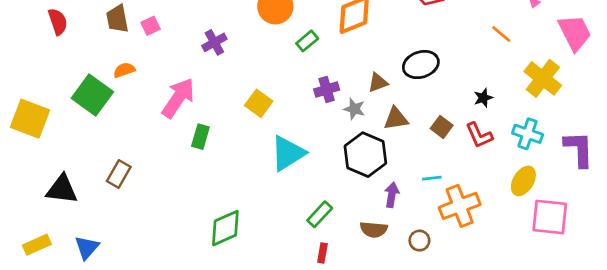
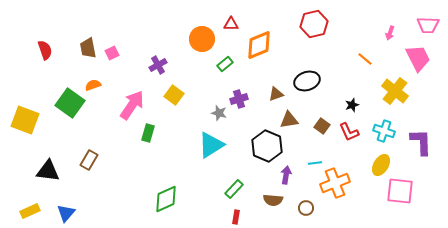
yellow square: (259, 103) -> (174, 95), moved
gray star: (354, 109) -> (219, 113), moved

